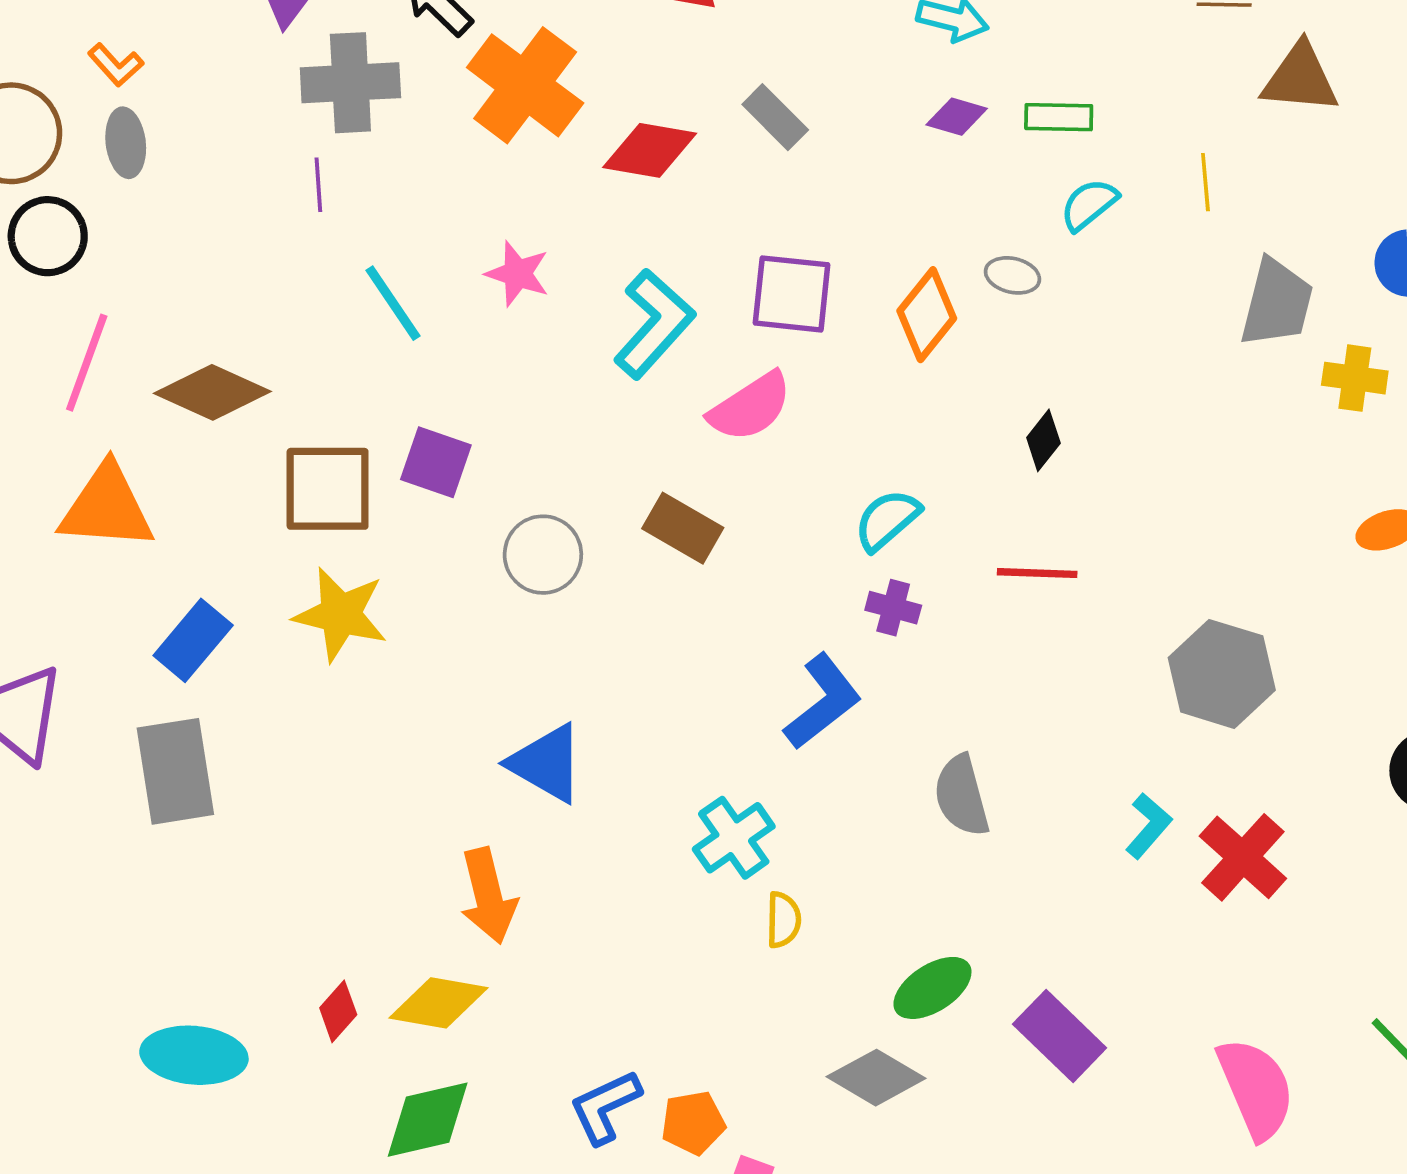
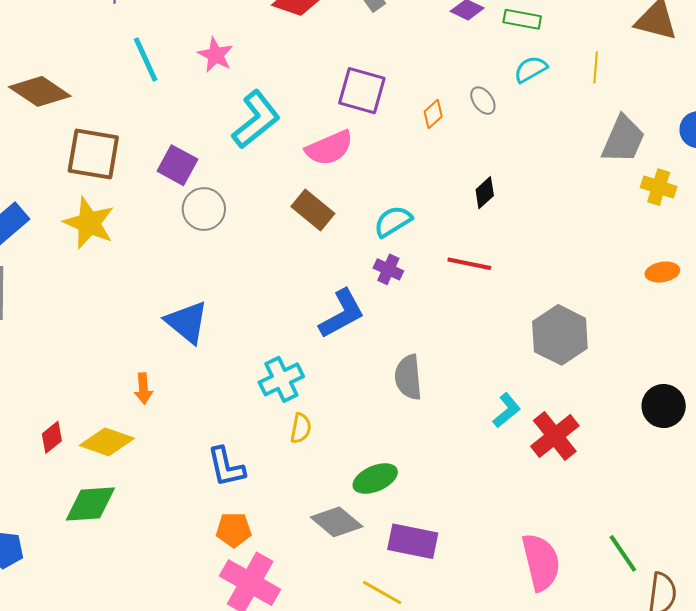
gray ellipse: (1012, 275) -> (483, 101), turned 32
orange diamond: (927, 315) -> (433, 114), size x0.6
cyan L-shape: (654, 324) -> (256, 120), moved
purple square: (436, 462) -> (177, 165), moved
brown rectangle: (683, 528) -> (313, 210), moved
orange arrow: (488, 896) -> (143, 389), size x0.6
purple rectangle: (1060, 1036) -> (413, 541), moved, turned -42
blue L-shape: (605, 1107) -> (226, 467), moved, turned -87

